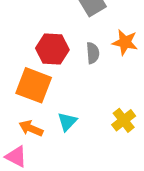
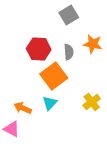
orange square: (34, 85) -> (54, 76), moved, turned 32

